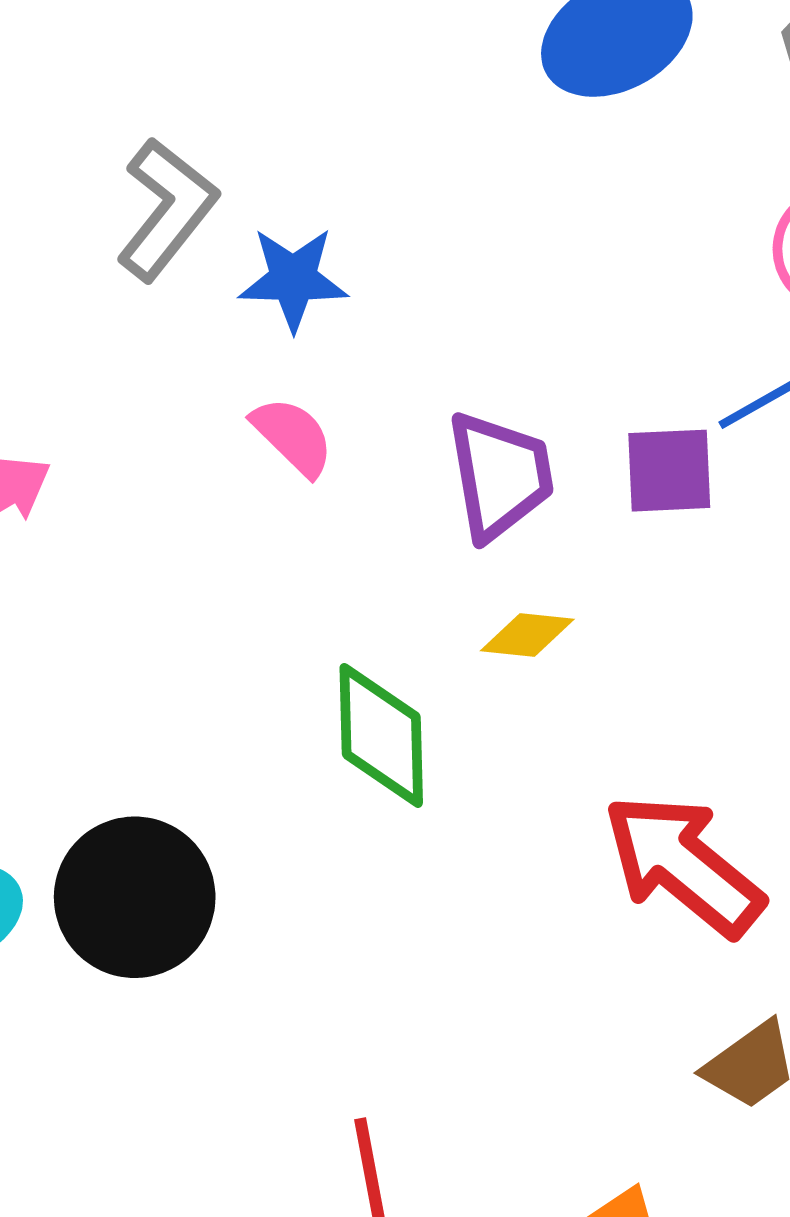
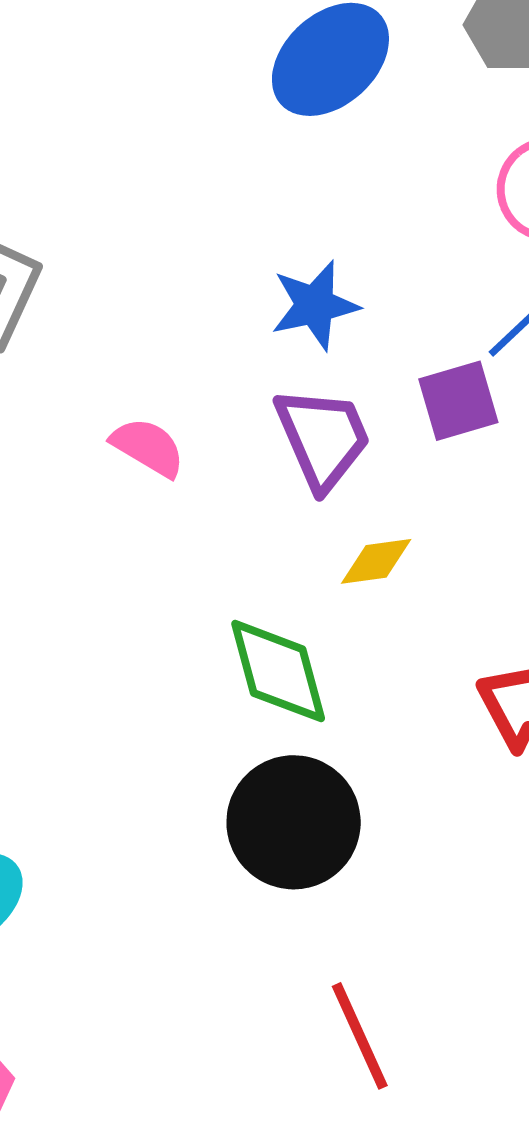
blue star: (293, 279) -> (315, 305), moved
black circle: (135, 897) -> (294, 822), moved

